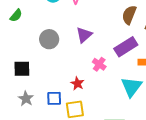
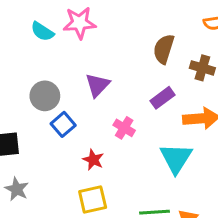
purple rectangle: (126, 47) -> (162, 98), size x0.7
blue square: (54, 98) -> (63, 124), moved, turned -35

